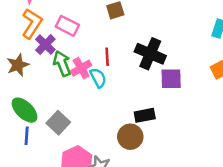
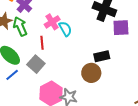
red line: (107, 57) -> (42, 43), moved
green arrow: (62, 63) -> (20, 26), moved
blue line: (27, 136) -> (12, 75), turned 48

